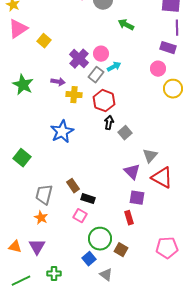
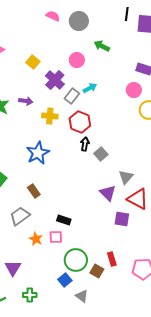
yellow square: (44, 41) -> (33, 62), moved
pink circle: (101, 54) -> (77, 60), moved
purple arrow: (58, 82) -> (26, 101), moved
brown rectangle: (73, 186) -> (34, 191), moved
gray trapezoid: (44, 195) -> (20, 216), turned 40
purple square: (137, 198) -> (122, 219), moved
pink square: (80, 216) -> (56, 237), turned -32
orange star: (41, 218) -> (36, 239), moved
red rectangle: (129, 218) -> (112, 259), moved

